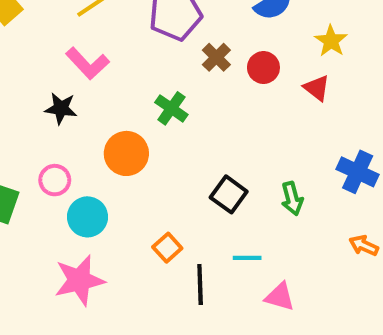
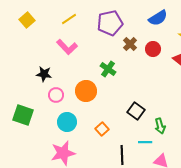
black star: (61, 108) -> (44, 74), moved
pink circle: (55, 180) -> (56, 95), moved
green arrow: (292, 198) -> (160, 126), moved
orange square: (167, 248) -> (102, 129), moved

